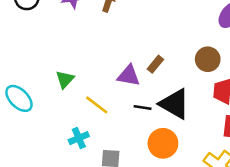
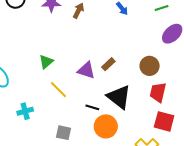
green triangle: (65, 79) -> (46, 62), moved
black line: (143, 108) -> (92, 107), moved
cyan cross: (79, 138) -> (25, 111), moved

